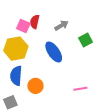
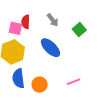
gray arrow: (61, 25) -> (53, 20), turned 96
pink line: (80, 89) -> (73, 82), moved

